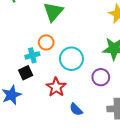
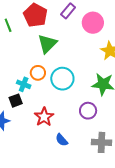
cyan cross: (32, 55) -> (24, 84), turned 32
cyan circle: (71, 59) -> (62, 79), moved

